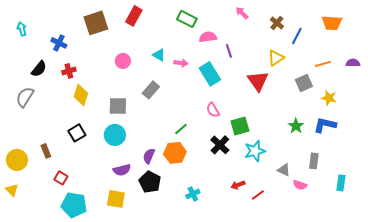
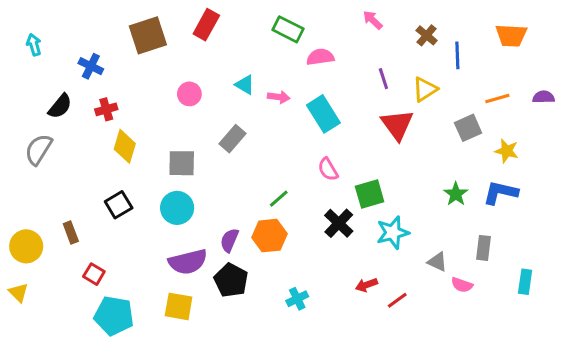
blue line: (297, 36) -> (457, 55), turned -30
purple line: (229, 51) -> (383, 79), moved
purple semicircle: (122, 170) -> (188, 262), size x1.4

